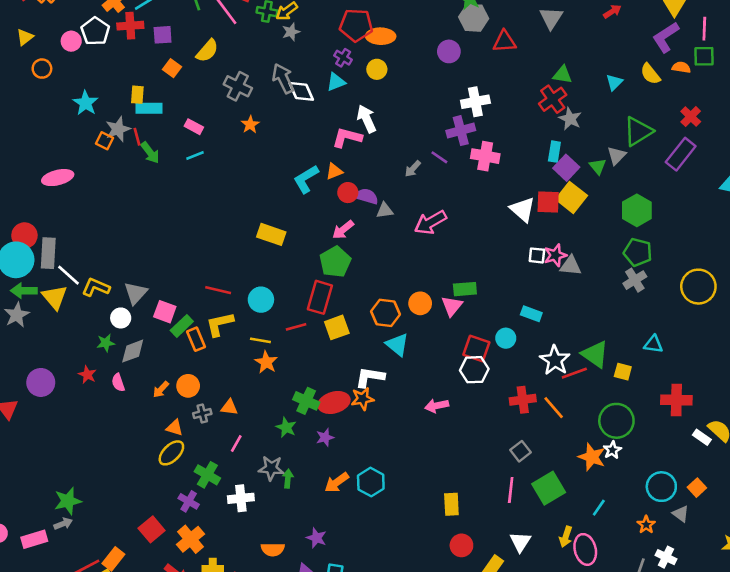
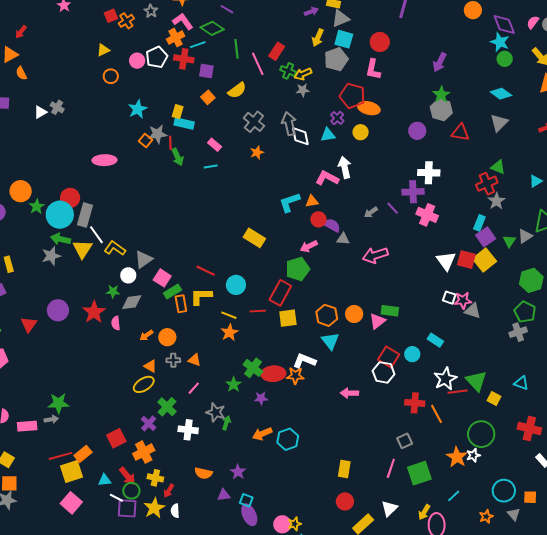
red star: (87, 375) -> (94, 312), size x1.6
orange square: (697, 488) -> (530, 497), turned 32

